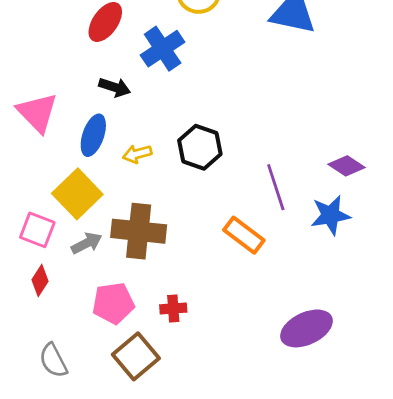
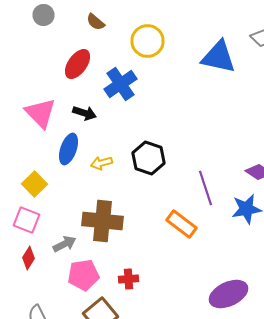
pink triangle: (37, 113) -> (40, 113), moved
yellow square: (77, 194) -> (34, 184), moved, size x0.7
gray arrow: (87, 243) -> (64, 244), moved

